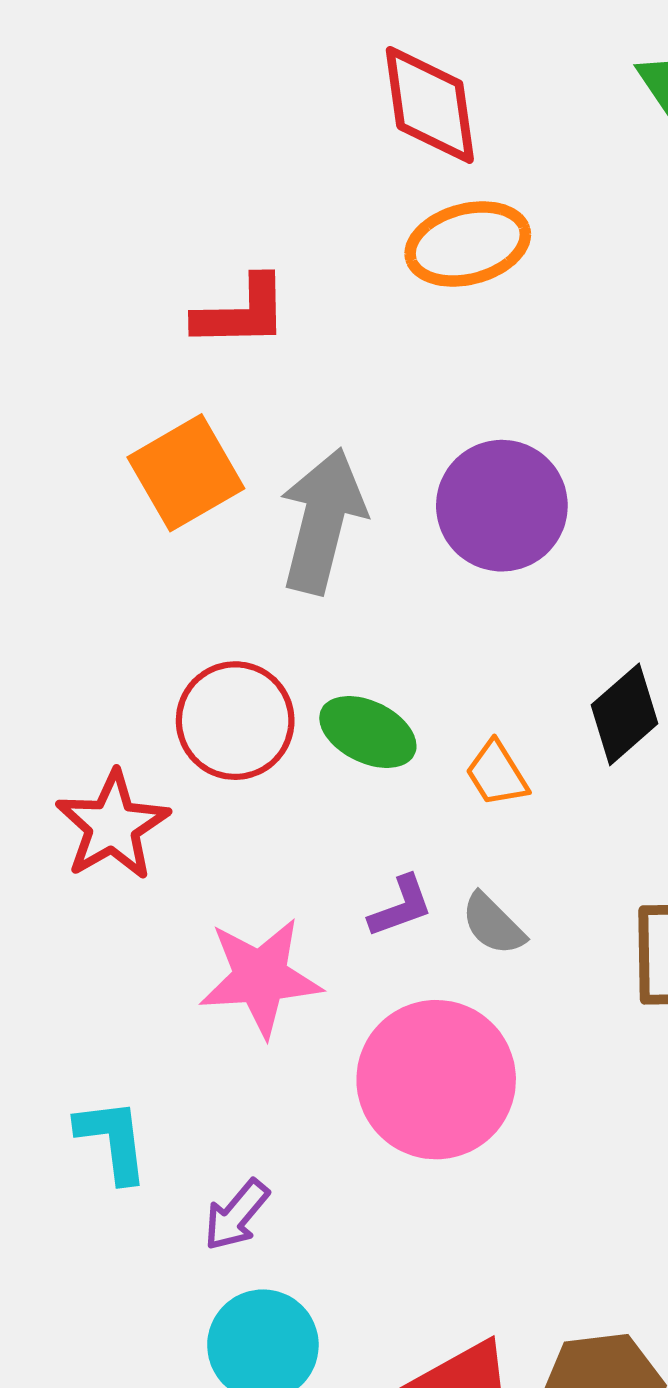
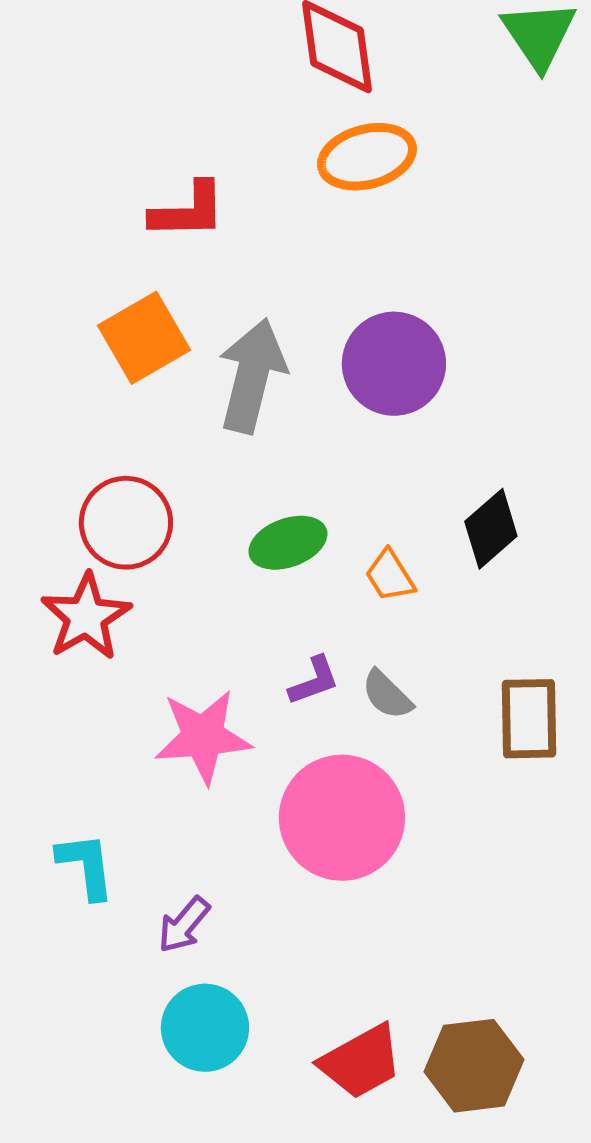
red circle: (235, 721) -> (126, 523), moved
green ellipse: (368, 732) -> (288, 543), turned -46

